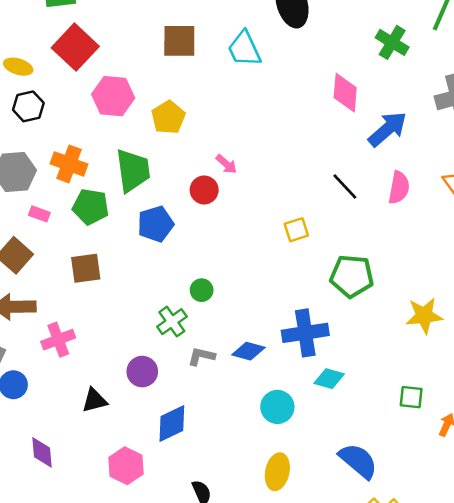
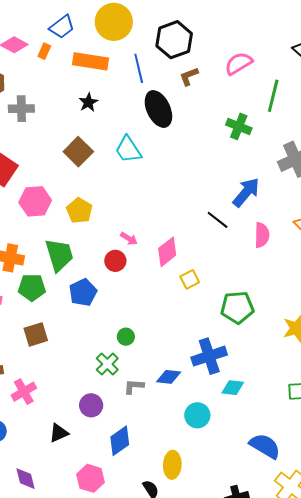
brown square: (179, 41) -> (78, 152), turned -36
pink diamond: (345, 93) -> (167, 252), moved, turned 56
black line: (345, 186) -> (218, 220), moved
yellow ellipse: (277, 472) -> (172, 465), moved

